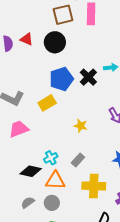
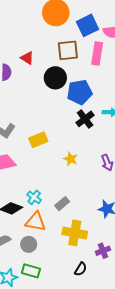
red triangle: (27, 39) -> (27, 58), moved
blue pentagon: (61, 79) -> (80, 92), moved
yellow star: (81, 126) -> (71, 159), moved
cyan cross: (51, 158) -> (34, 197), turned -32

